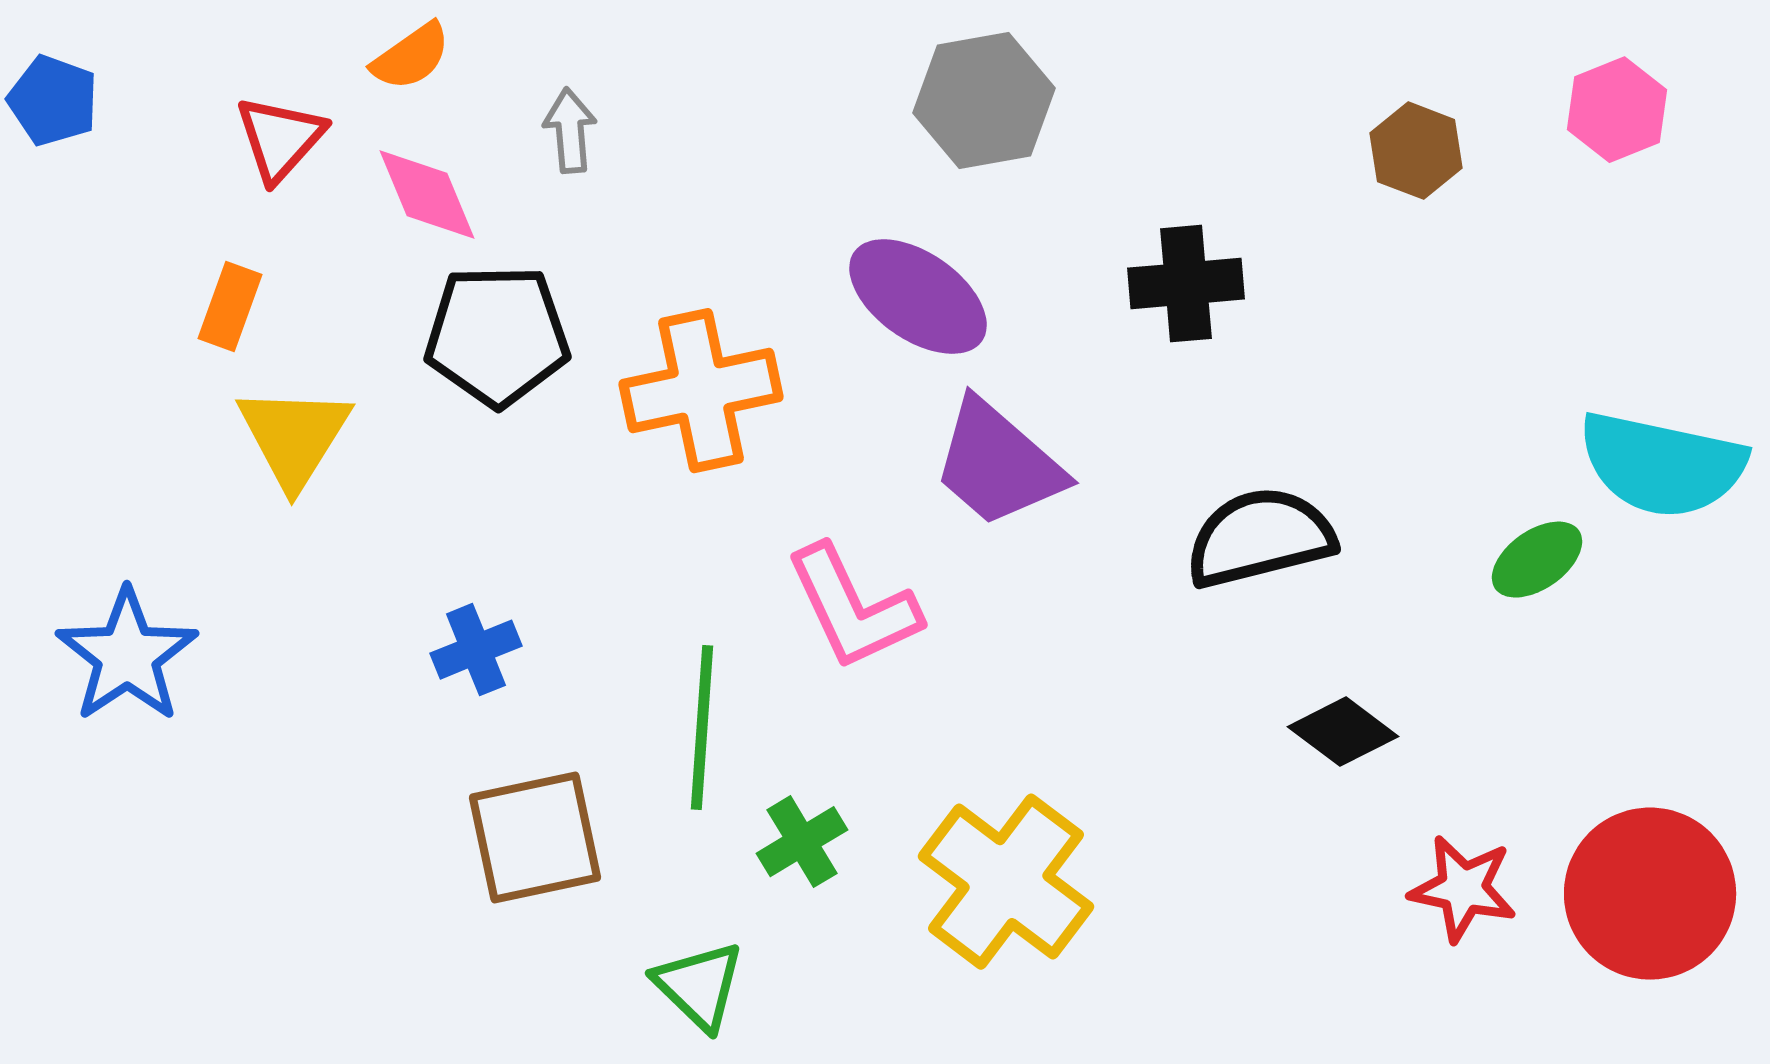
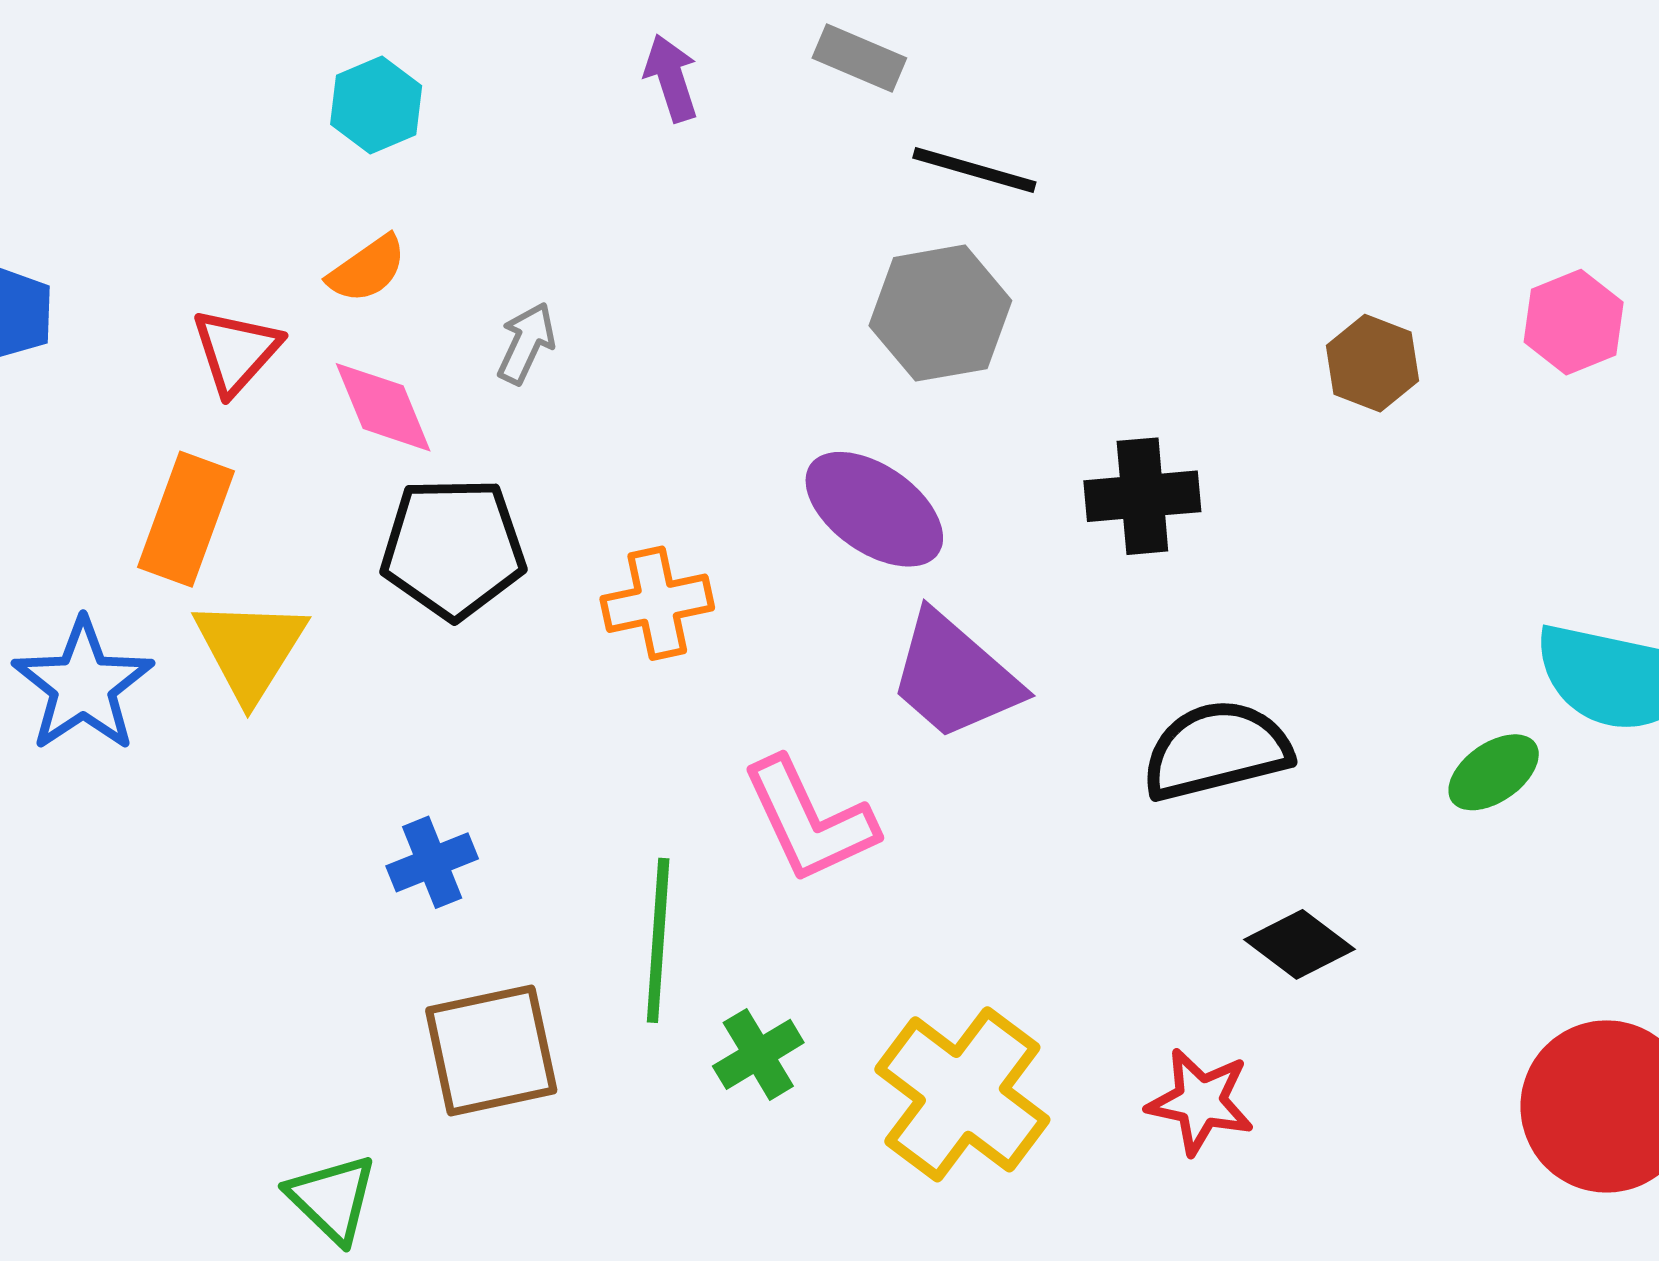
gray arrow: (570, 131) -> (526, 343), turned 30
orange rectangle: (230, 307) -> (186, 519), size x1.5
orange cross: (701, 391) -> (657, 603), size x0.7
blue star: (127, 656) -> (83, 685), moved
red star: (1463, 889) -> (1200, 1101), moved
green triangle: (699, 986) -> (332, 1198), moved

